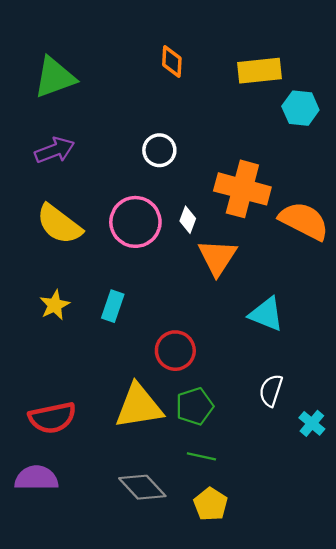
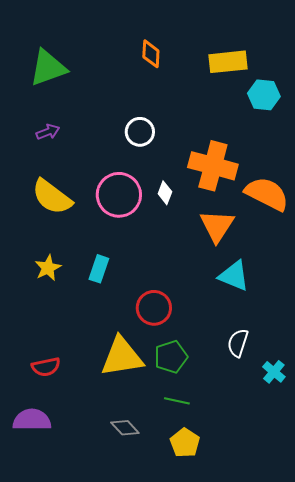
purple arrow: (55, 150) -> (48, 132), size x0.7
orange triangle: (217, 257) -> (217, 226), moved
red semicircle: (52, 418) -> (46, 367), size x0.7
gray diamond: (142, 487) -> (125, 428), size x0.7

